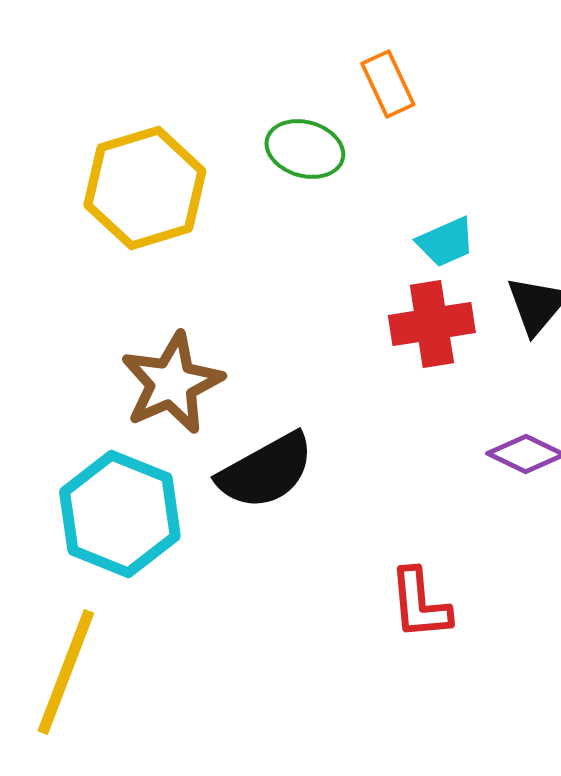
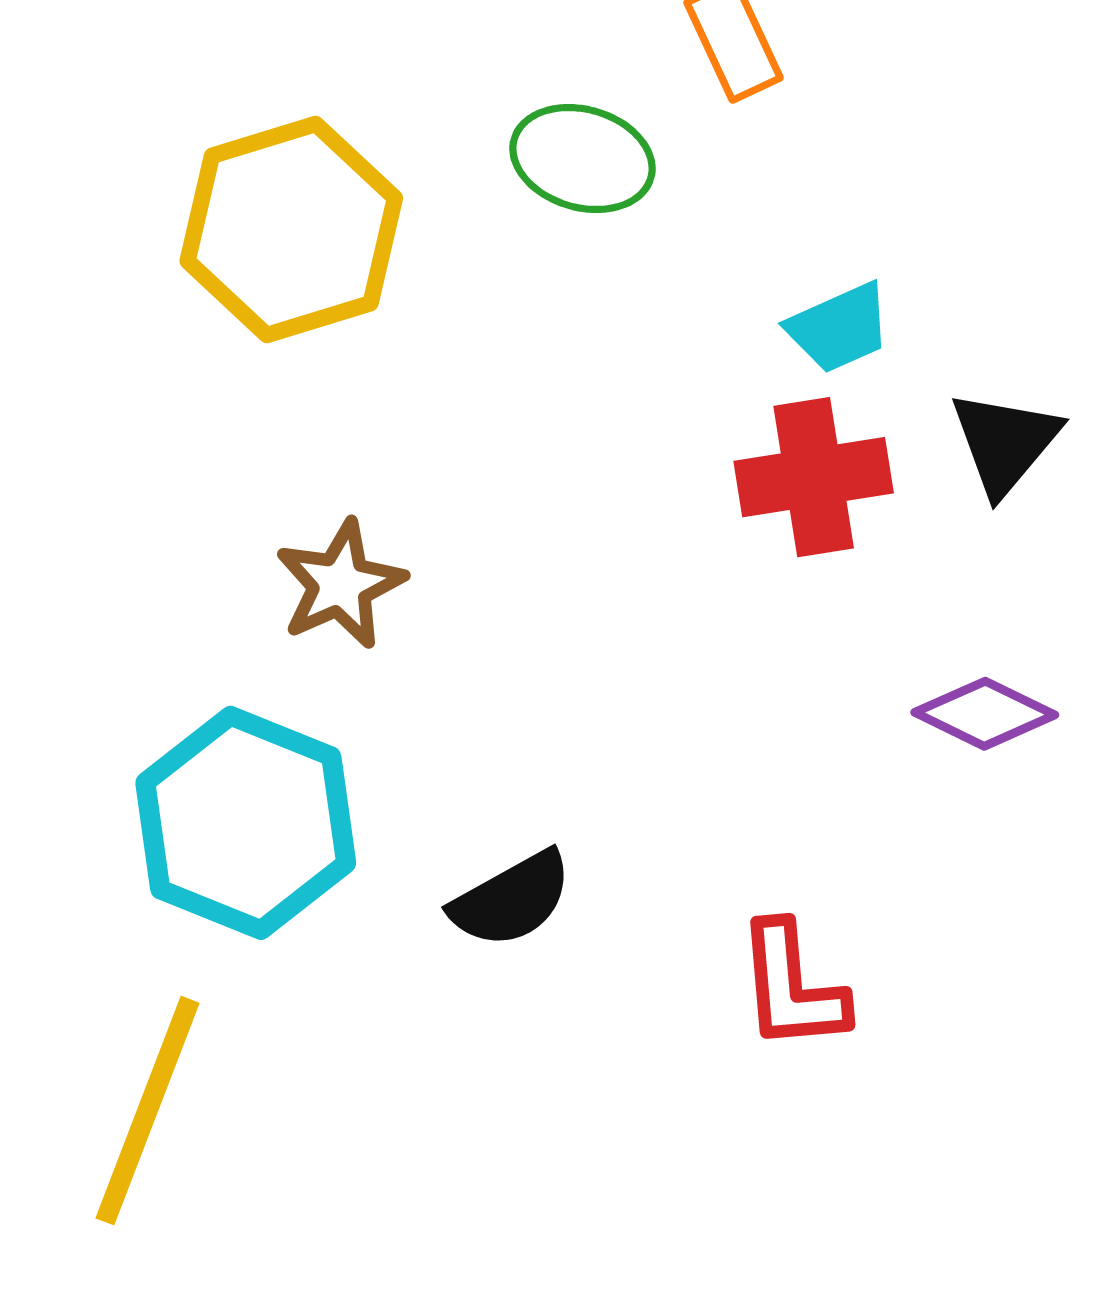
brown star: (172, 383) -> (340, 584), size x0.7
black semicircle: (266, 471) -> (512, 899), moved, size x0.7

